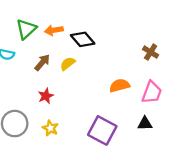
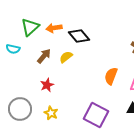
orange semicircle: (119, 86) -> (111, 76), turned -54

